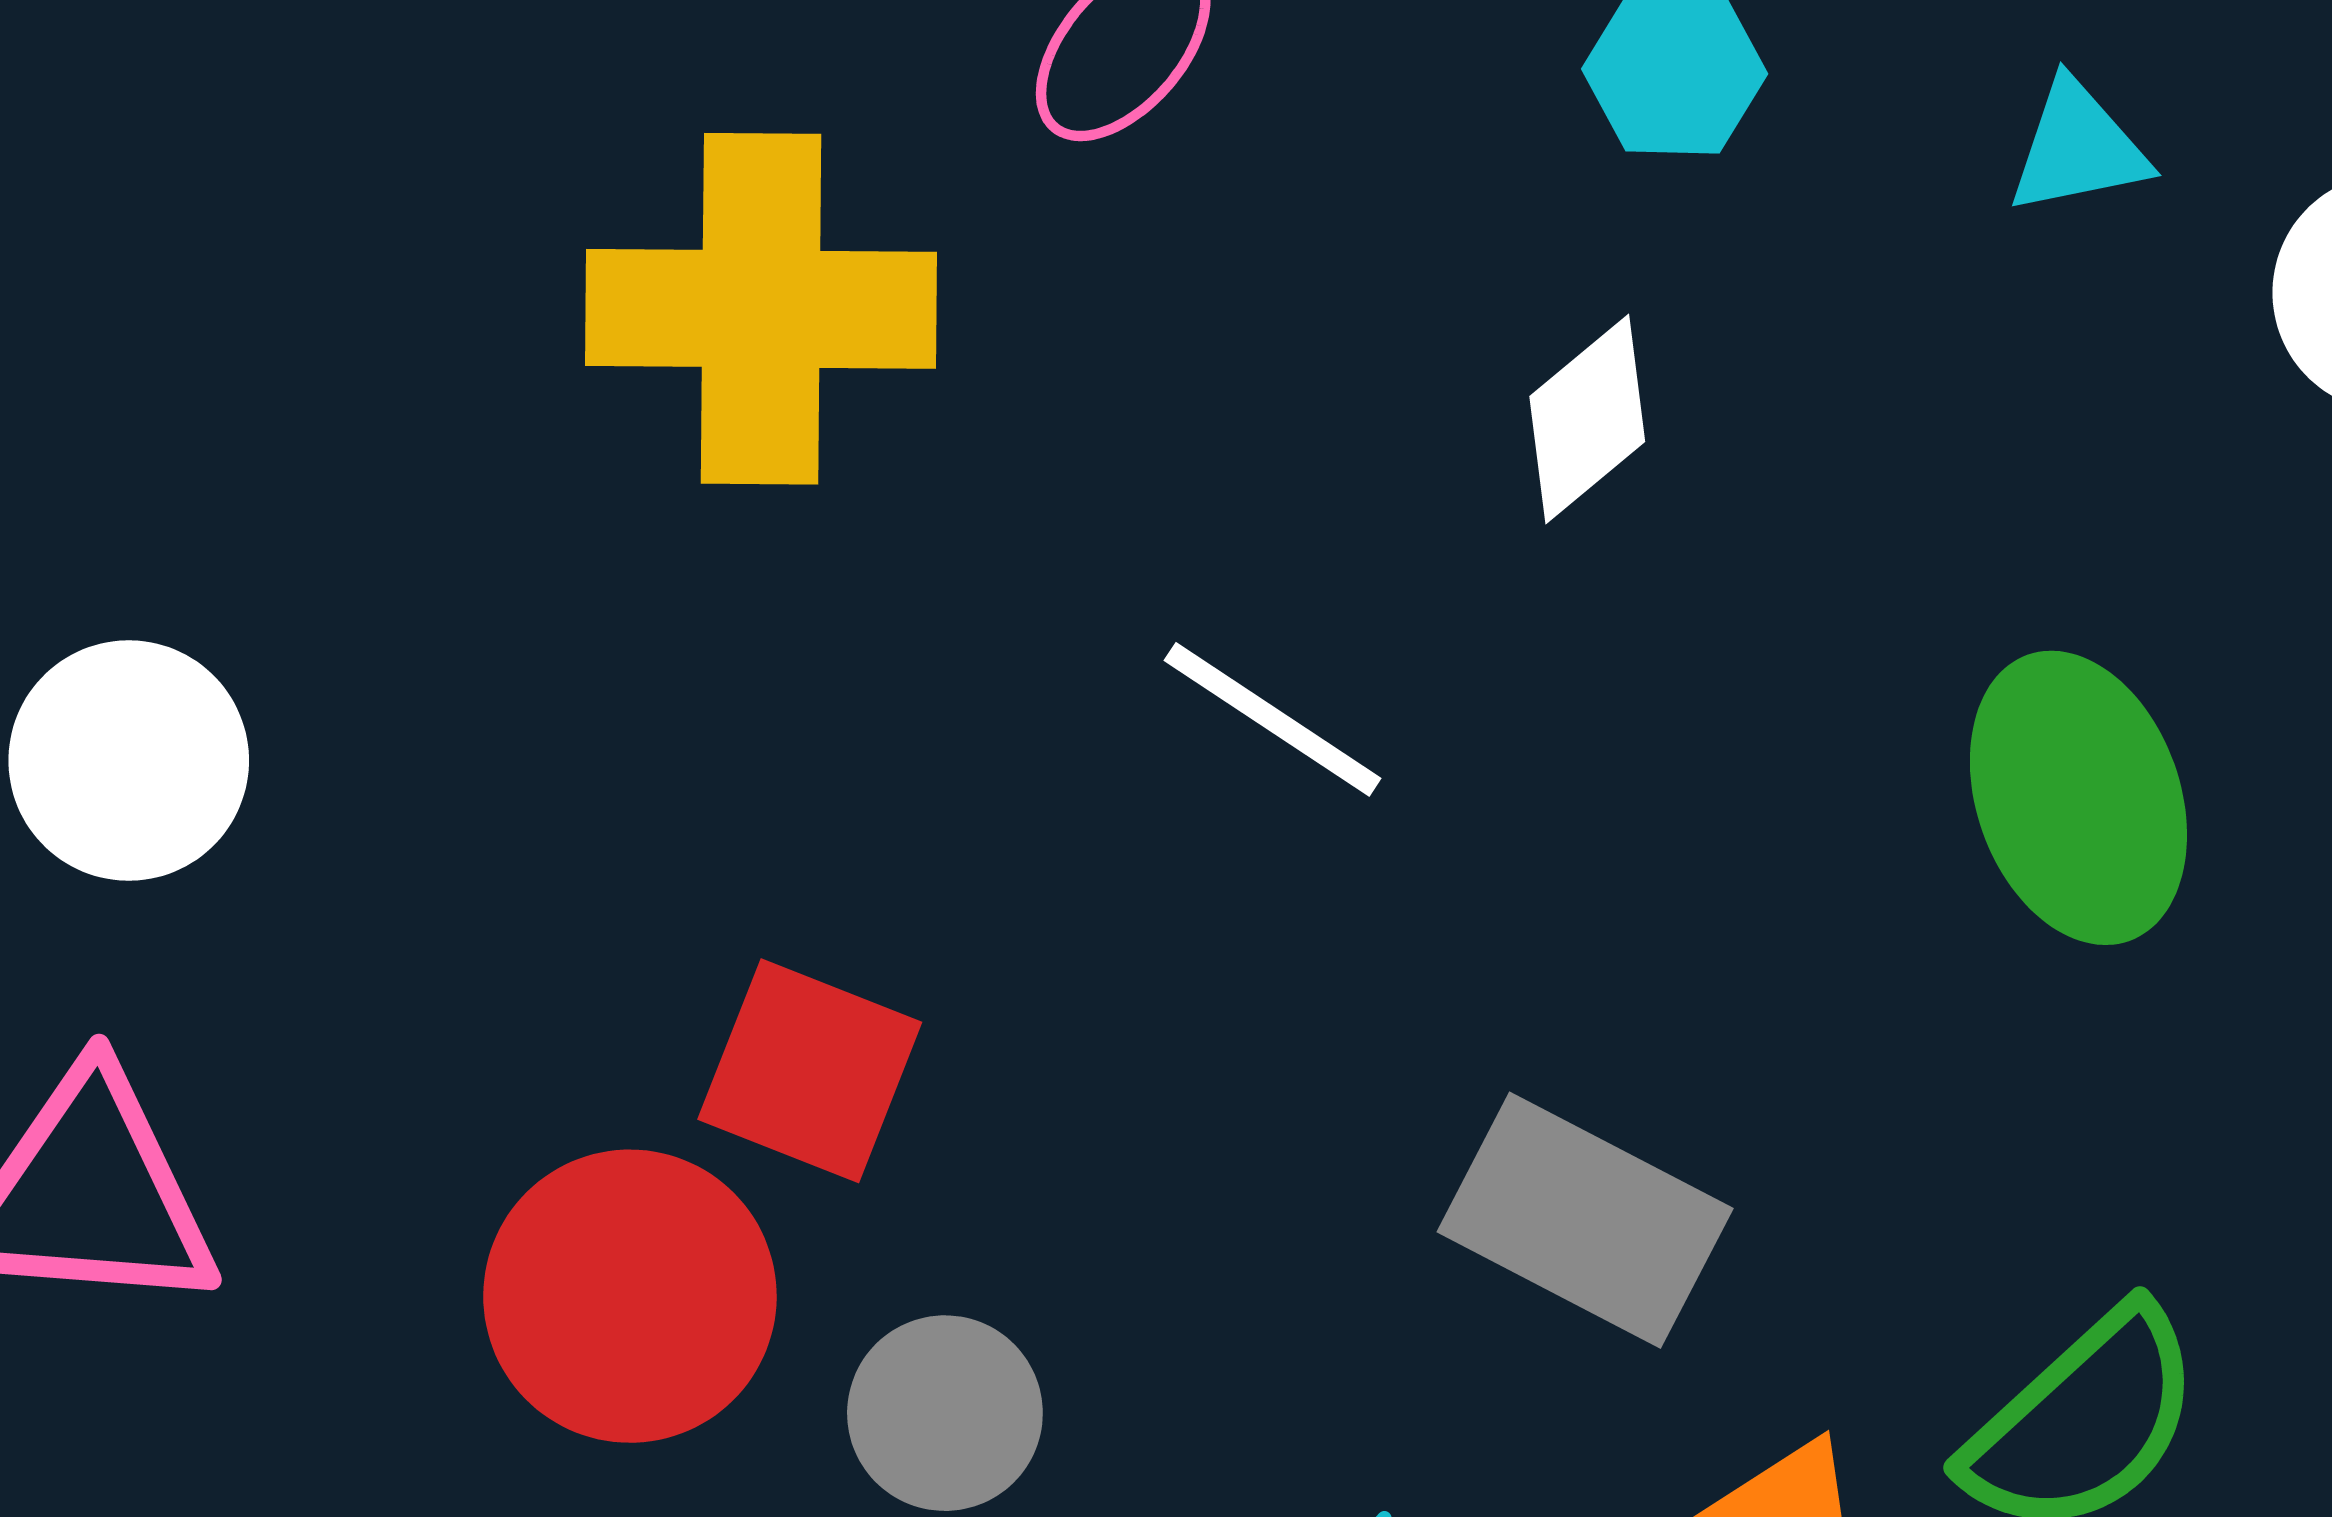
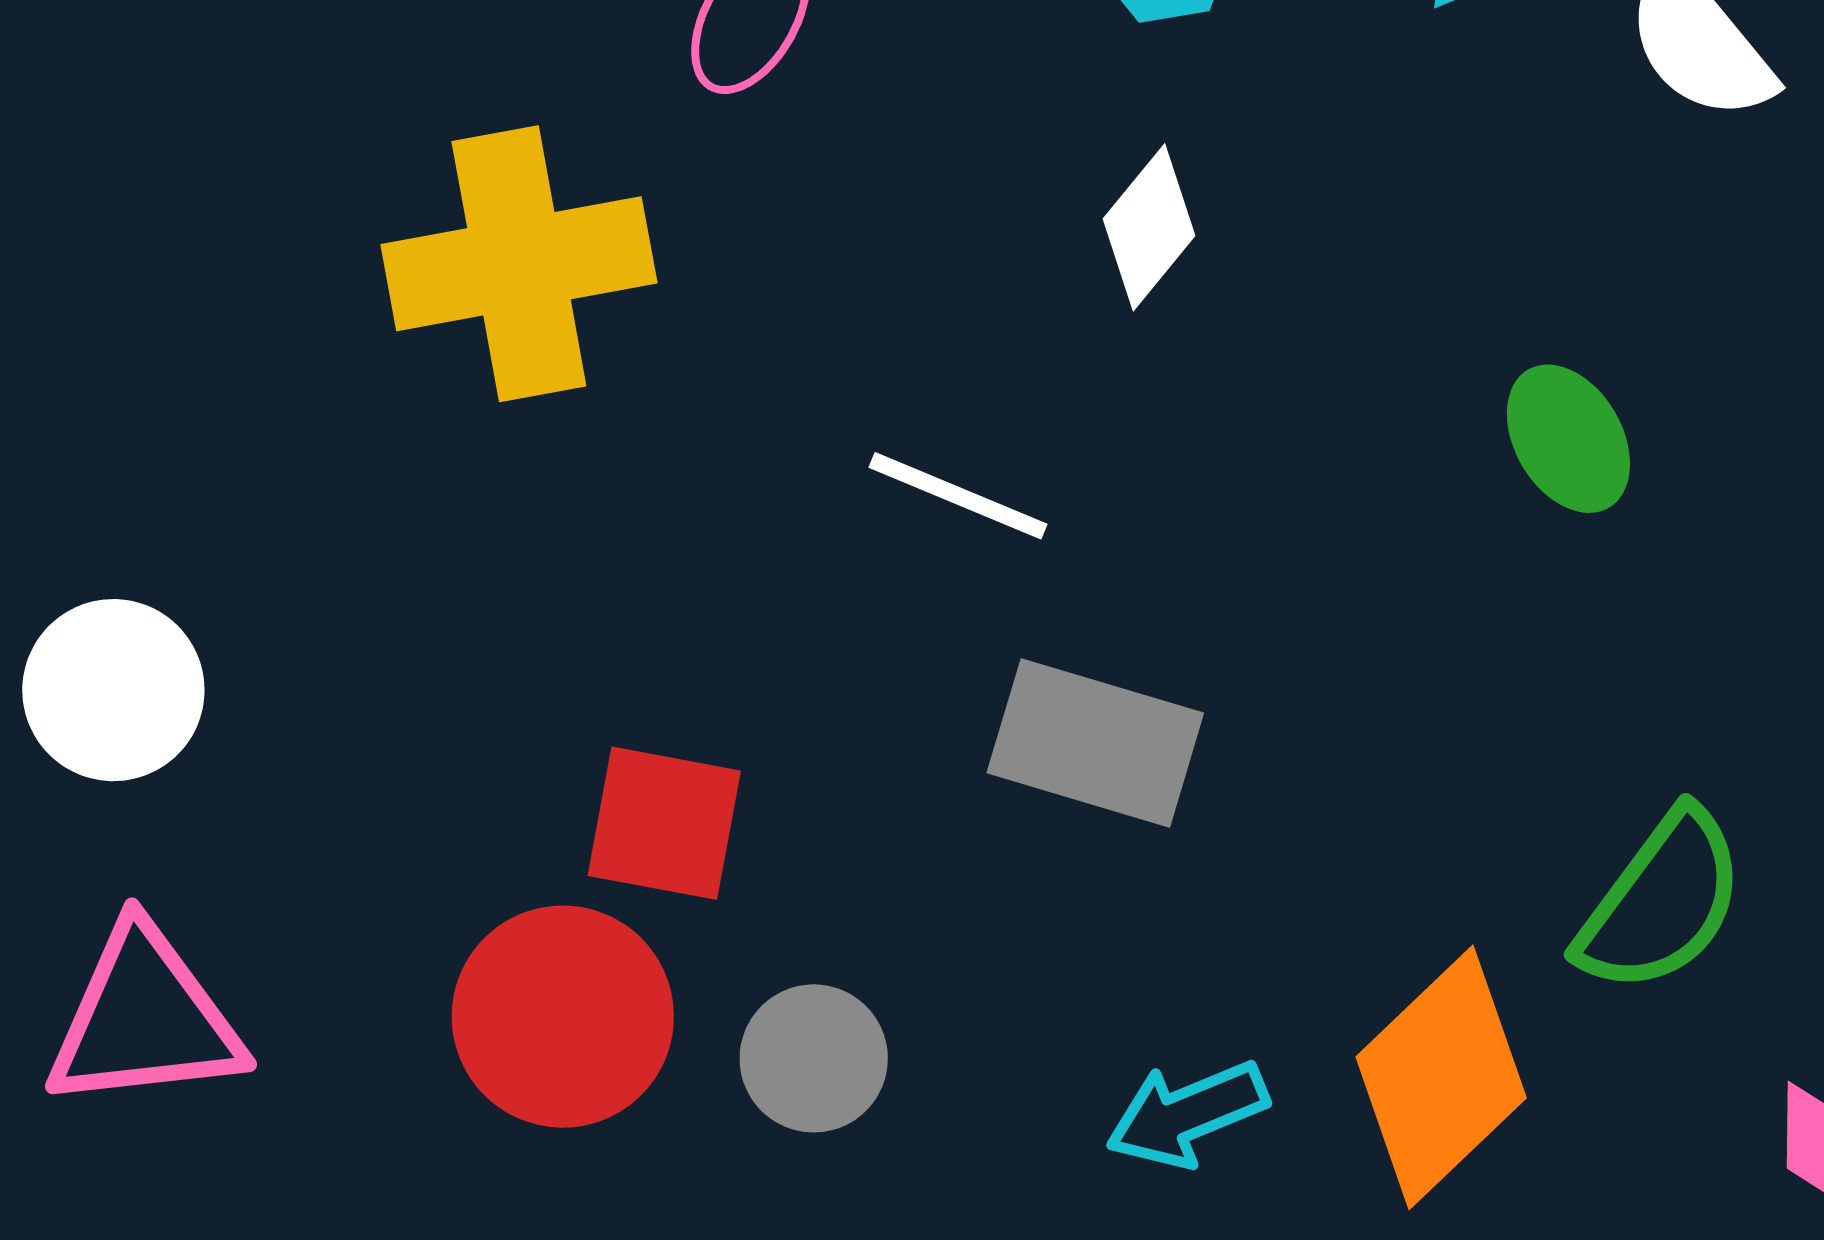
green ellipse: (2078, 798) -> (1568, 439), size x0.7
gray rectangle: (1585, 1220) -> (1095, 743), moved

